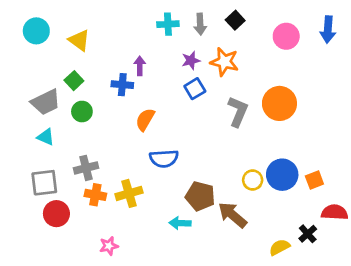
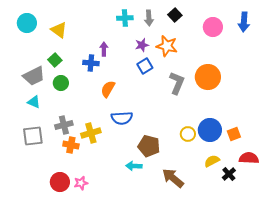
yellow cross: (129, 193) -> (91, 133), moved
red circle: (56, 214) -> (60, 182), moved
brown arrow: (232, 215) -> (173, 178), moved
yellow semicircle: (279, 247) -> (212, 161), moved

